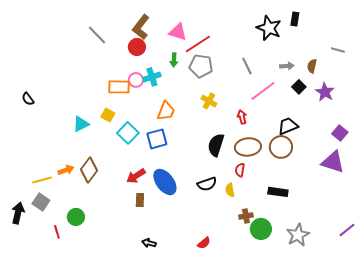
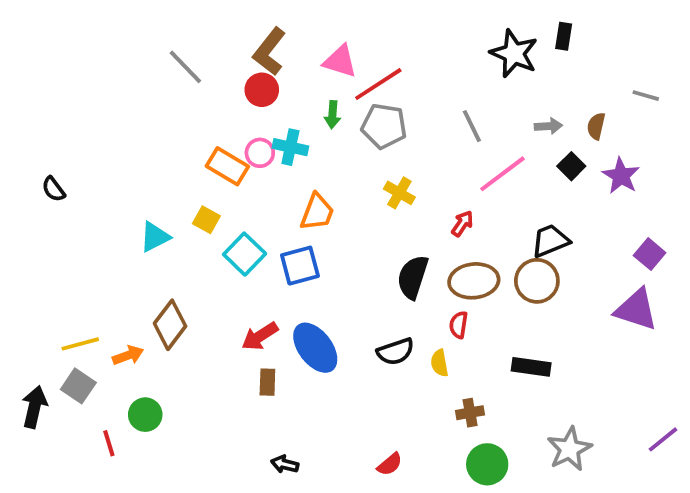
cyan cross: (152, 77) -> (290, 147), turned 30
orange rectangle: (119, 87) -> (227, 166), turned 30
red arrow: (242, 117) -> (462, 224), turned 48
orange arrow: (66, 170) -> (128, 355), moved
green circle: (261, 229) -> (487, 464), moved

